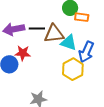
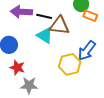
cyan triangle: (69, 43) -> (45, 35), moved
red star: (23, 53) -> (17, 68), moved

